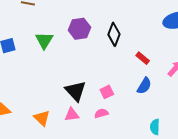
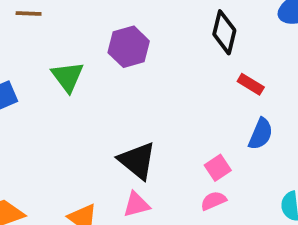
black diamond: (114, 34) -> (224, 32), moved
pink square: (107, 92) -> (218, 168), moved
pink semicircle: (101, 113) -> (213, 201), moved

